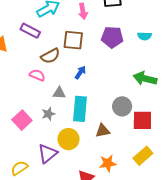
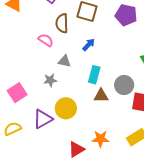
brown semicircle: (50, 56) -> (62, 23), turned 108
cyan rectangle: (80, 109) -> (94, 75), moved, size x0.7
pink square: (22, 120) -> (17, 93), moved
brown triangle: (103, 131) -> (101, 96), moved

